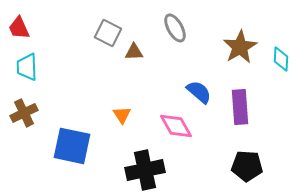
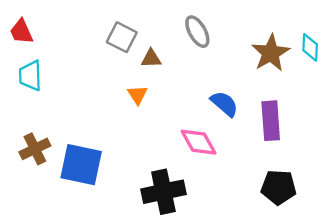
cyan diamond: (281, 59) -> (310, 47), moved
brown cross: (24, 113) -> (35, 149), moved
orange triangle: (122, 115) -> (138, 95), moved

